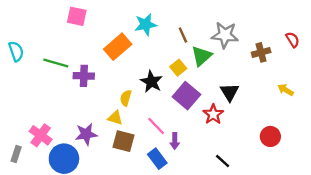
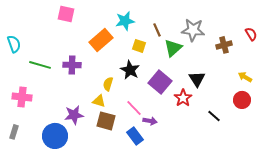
green line: (56, 63) -> (40, 65), moved
yellow square: (178, 68) -> (139, 46), moved, turned -32
pink cross: (41, 135) -> (22, 97), moved, turned -30
red circle: (270, 136) -> (242, 100), moved
purple arrow: (175, 141) -> (150, 121), turned -80
black line: (223, 161) -> (214, 116), moved

